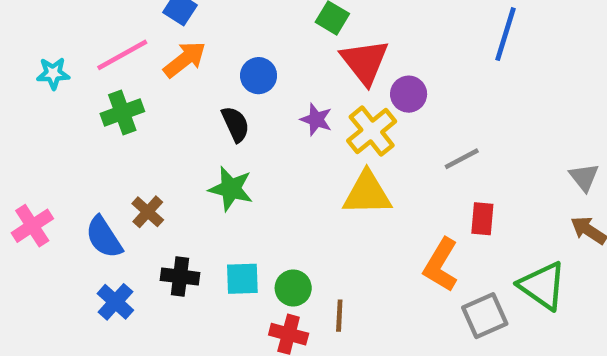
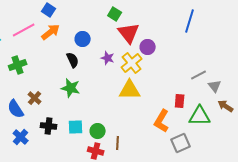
green cross: (122, 113) -> (18, 65), moved
gray line: (462, 159) -> (199, 75), moved
gray triangle: (584, 177) -> (215, 86), moved
green triangle: (542, 286) -> (200, 116), moved, turned -35

